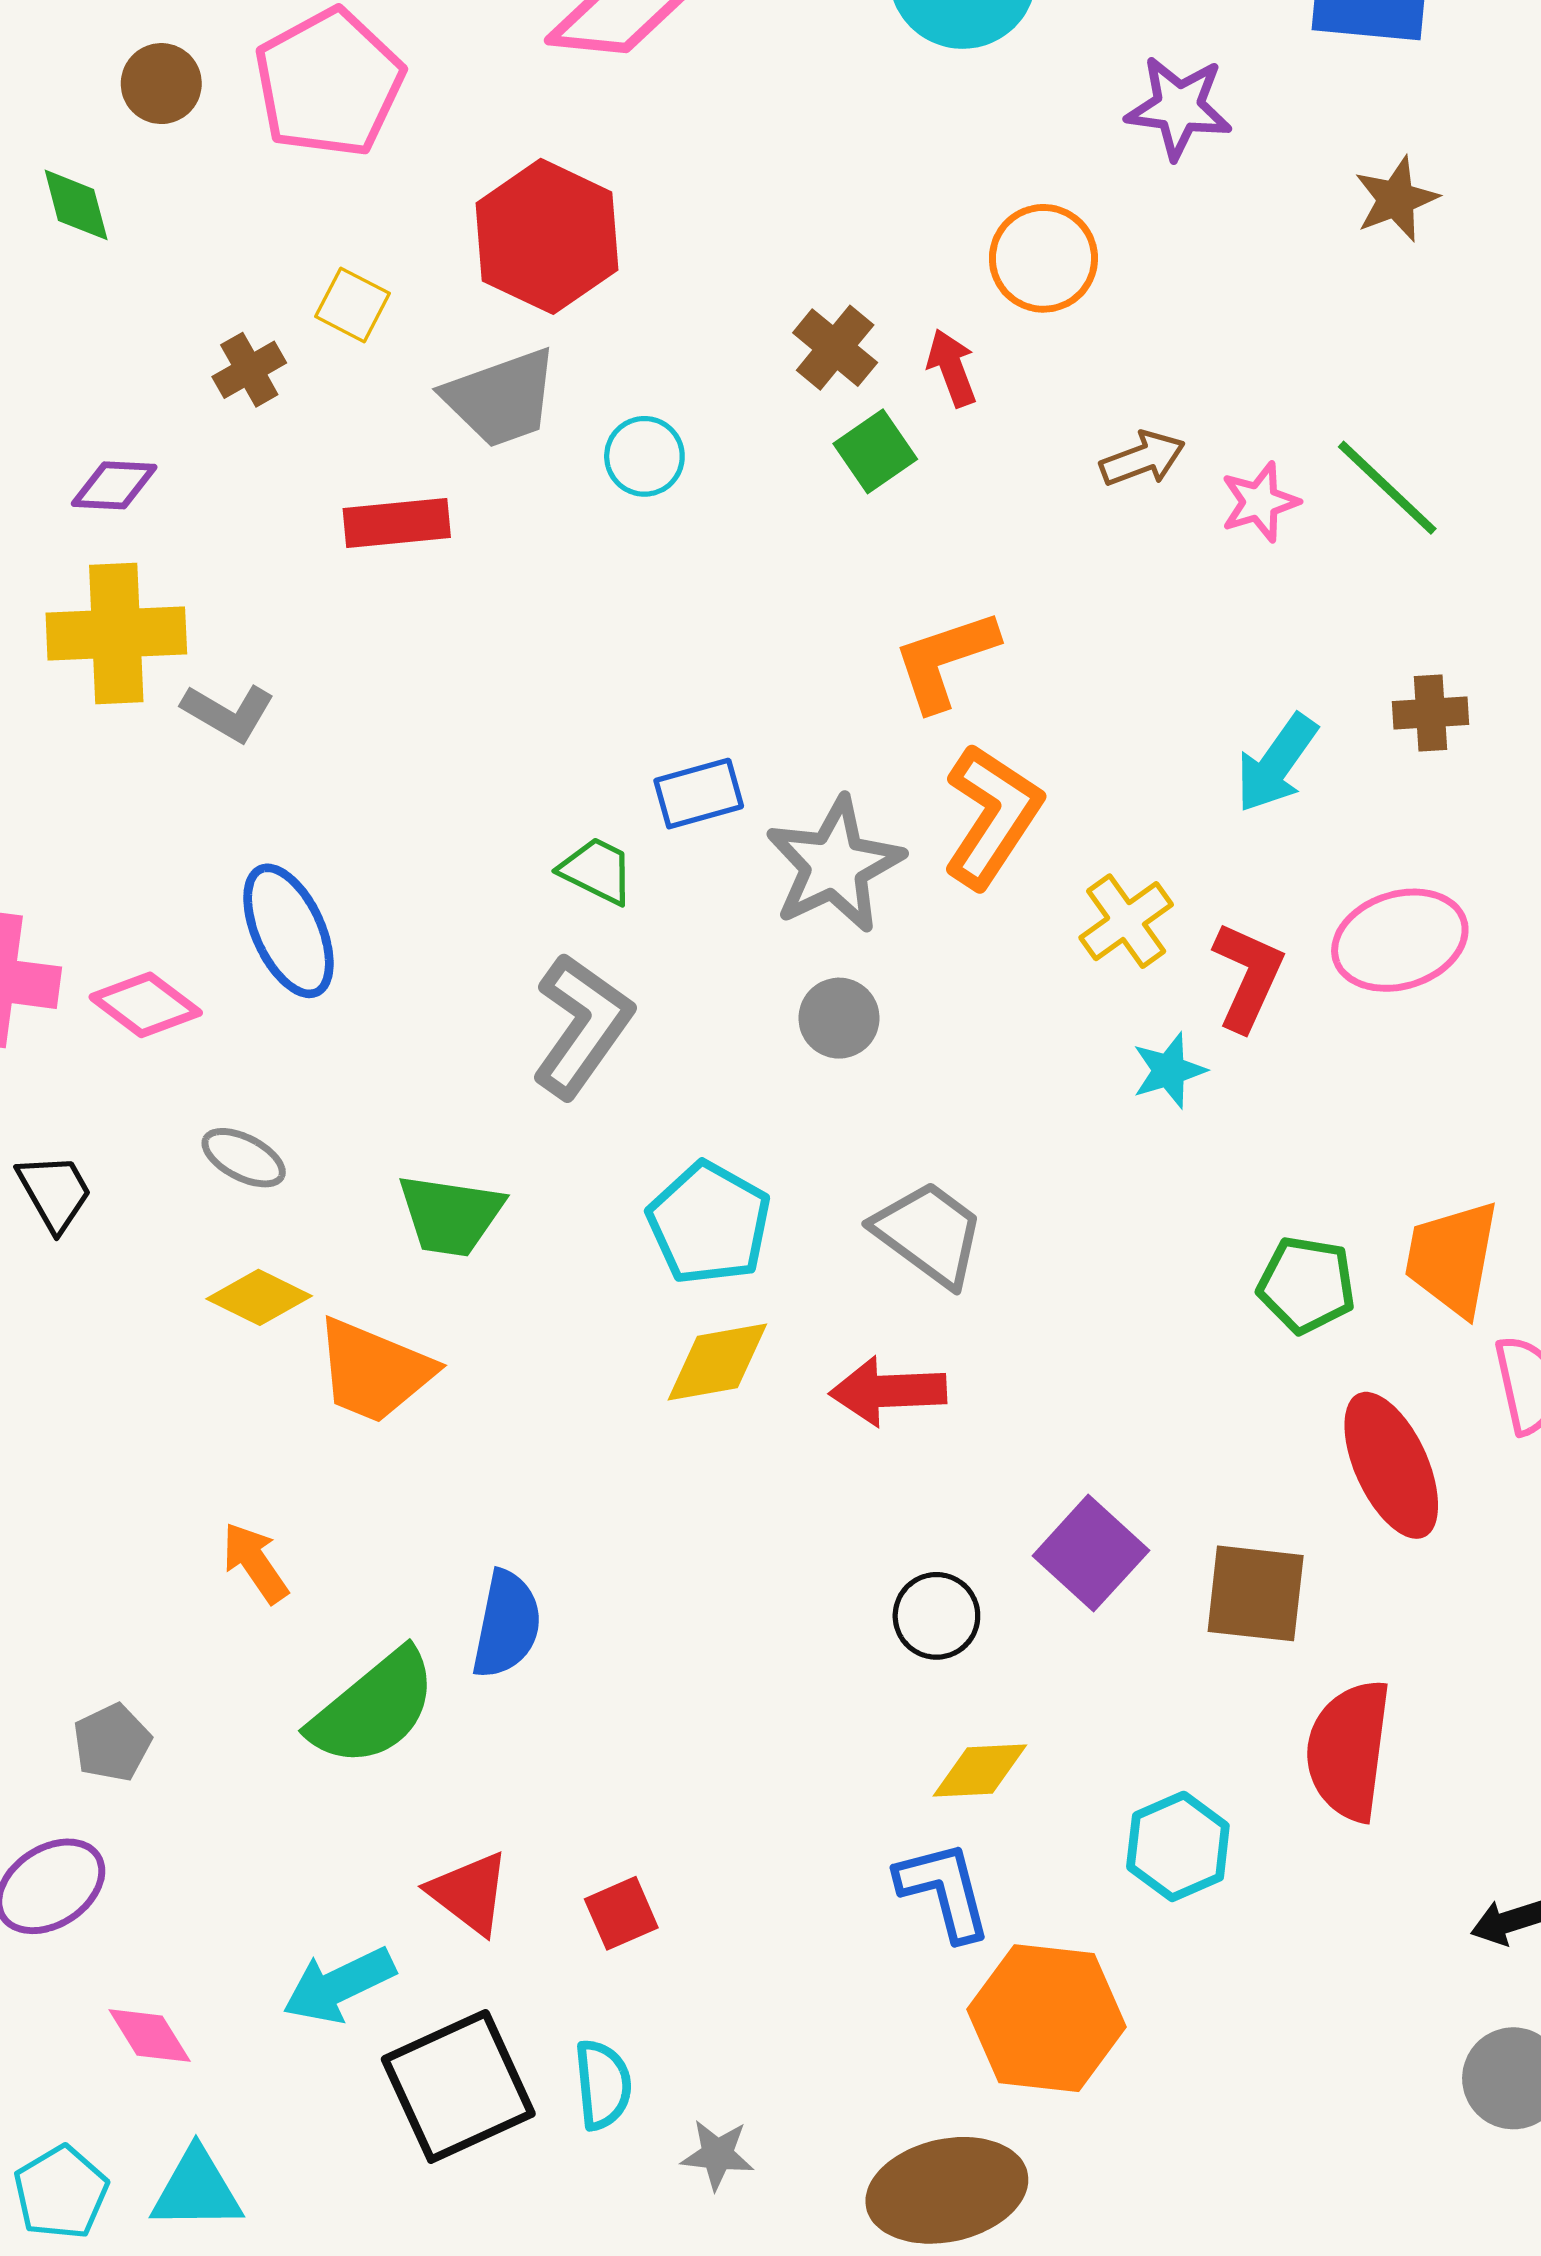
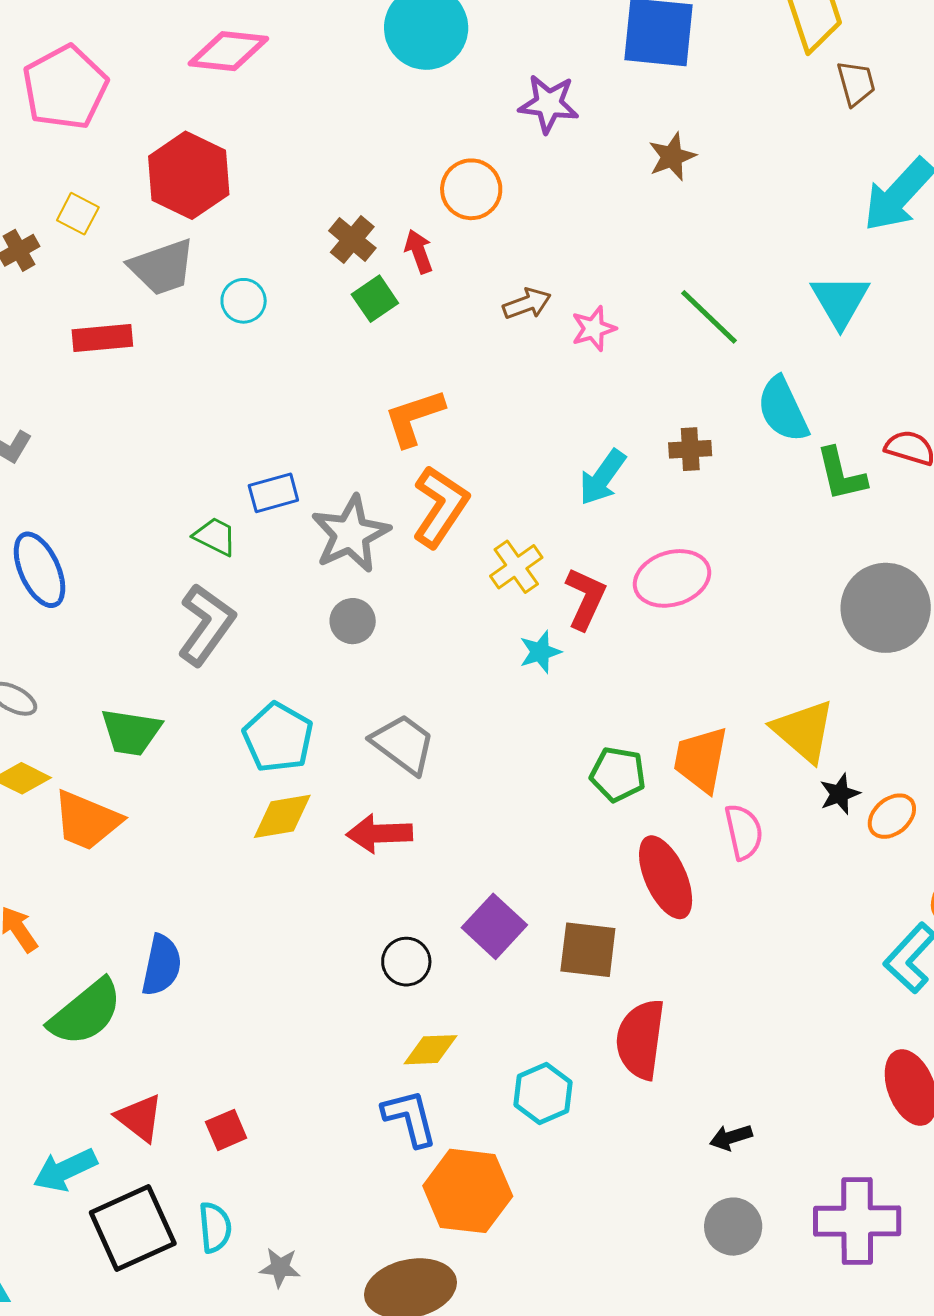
green line: (1387, 488) -> (709, 317), moved

